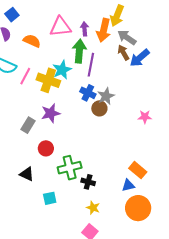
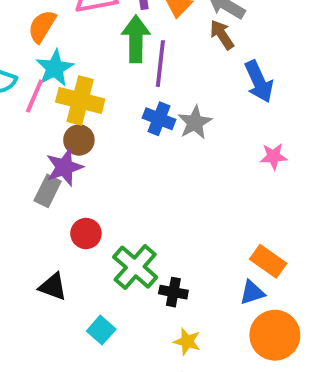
orange semicircle: (32, 41) -> (42, 26), turned -78
blue arrow: (140, 58) -> (259, 81), moved, turned -70
cyan star: (62, 70) -> (55, 68), moved
brown circle: (99, 108) -> (79, 140), moved
purple star: (51, 113) -> (64, 167), moved
green cross: (70, 168) -> (135, 267), turned -30
cyan square: (50, 198) -> (101, 330), turned -32

